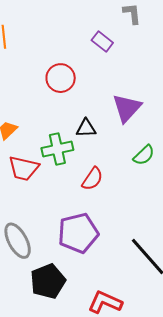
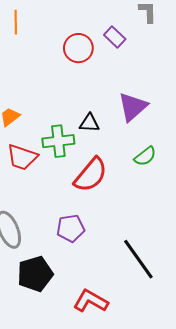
red circle: (61, 78) -> (78, 48), moved
red semicircle: (92, 179) -> (91, 175), size x1.5
purple pentagon: (78, 233) -> (71, 228), size x0.7

